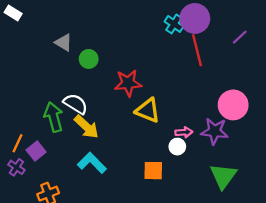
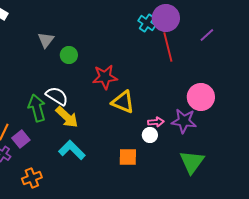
gray triangle: (63, 43) -> (46, 40), turned 36

